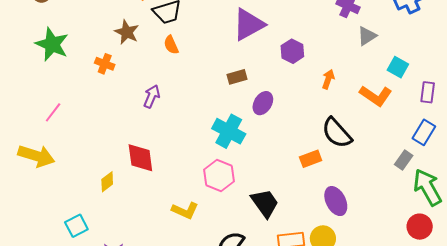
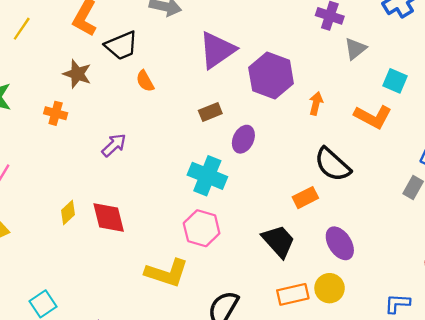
orange semicircle: (171, 45) -> (145, 81), moved
purple hexagon: (292, 51) -> (271, 76), size x1.6
purple arrow: (152, 96) -> (114, 145), turned 30
yellow diamond: (107, 182) -> (68, 212), moved
black trapezoid: (265, 203) -> (278, 241), moved
yellow L-shape: (185, 210) -> (167, 273), size x1.4

